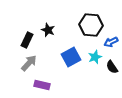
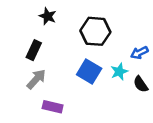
black hexagon: (91, 25) -> (95, 31), moved
black star: (48, 30) -> (48, 16), moved
blue square: (71, 57) -> (89, 72), turned -30

